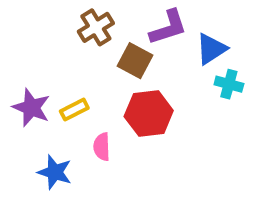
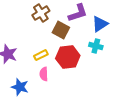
cyan cross: (229, 84) -> (96, 46), moved
yellow rectangle: (74, 110) -> (41, 55), moved

